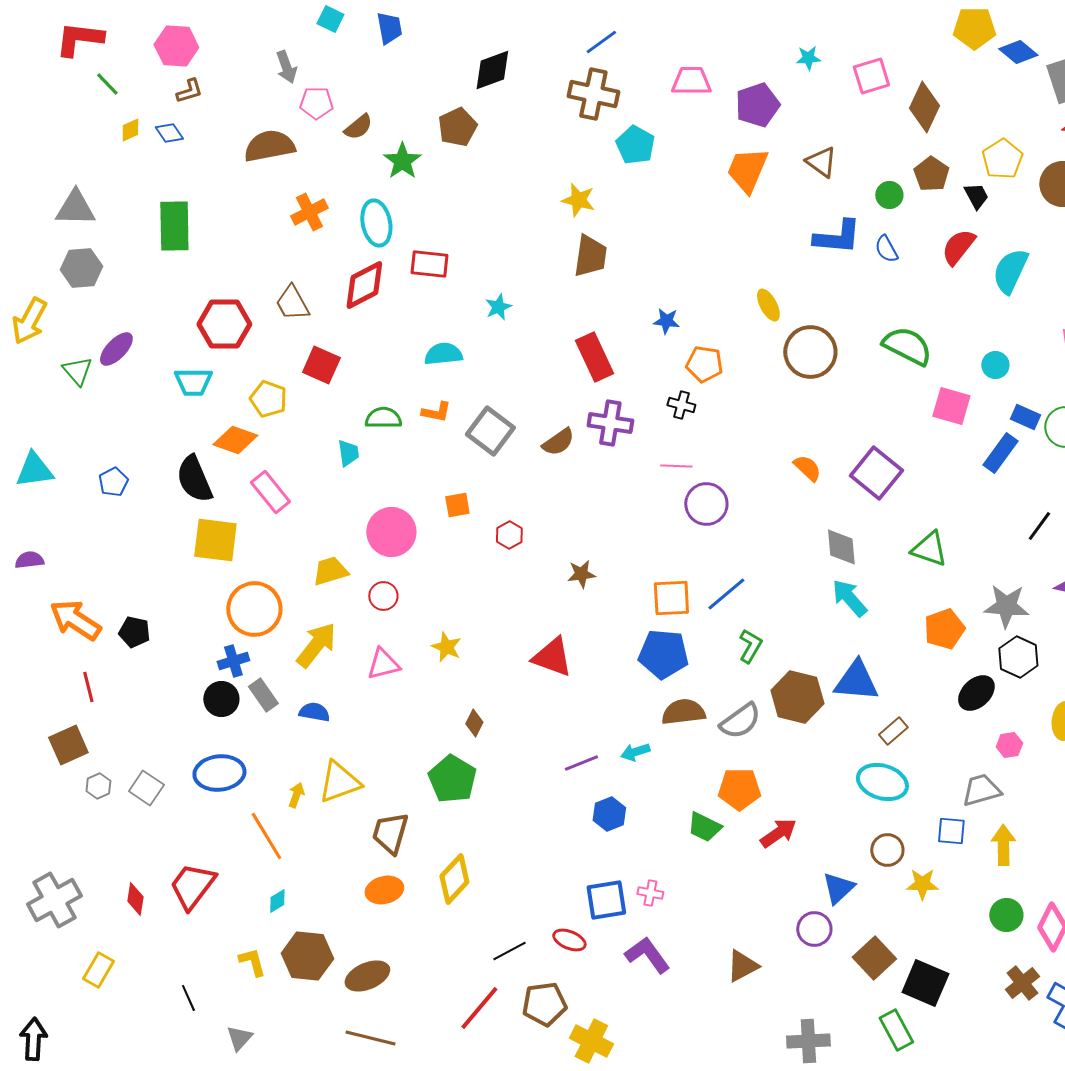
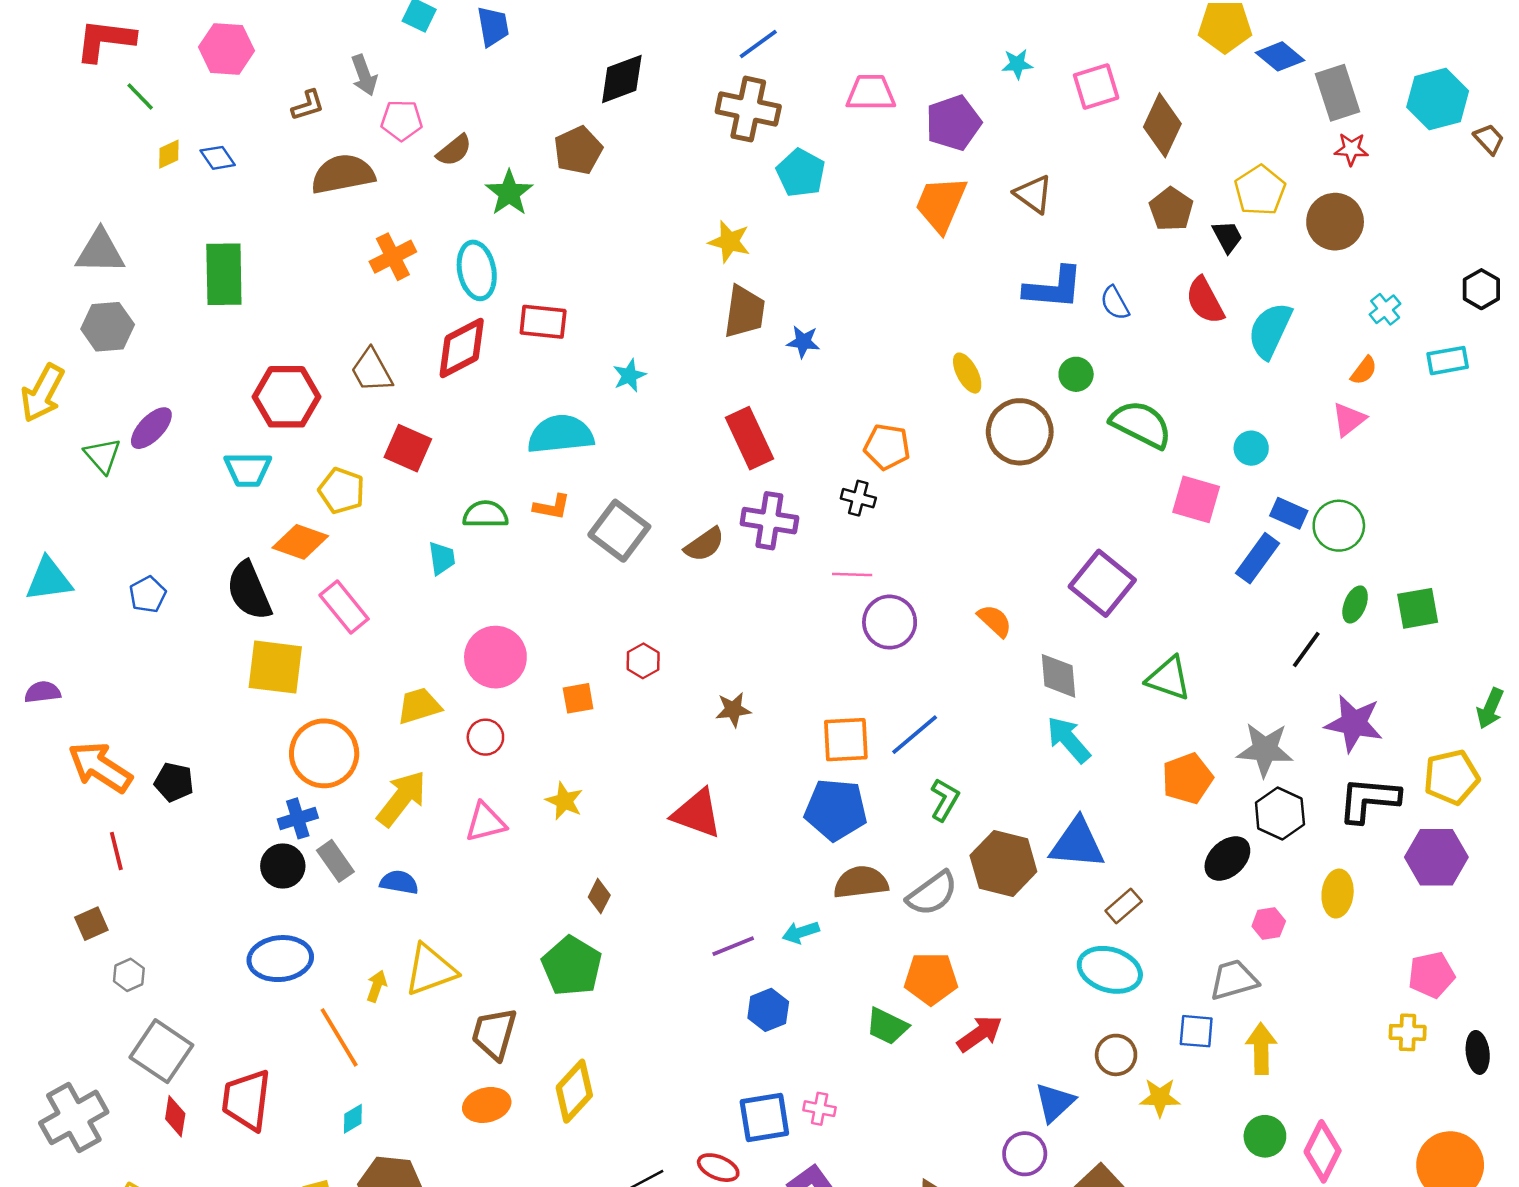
brown L-shape: (189, 91) -> (308, 105), moved
green circle: (889, 195) -> (1076, 374), moved
red semicircle: (958, 247) -> (1205, 300), turned -66
blue star: (666, 321) -> (803, 342), moved
cyan semicircle: (443, 354) -> (561, 434), size x1.4
orange semicircle: (807, 468) -> (995, 621), moved
orange square: (457, 505) -> (578, 698), moved
brown square: (68, 745) -> (91, 924), size x0.7
gray square: (146, 788) -> (161, 1051), moved, size x1.4
red trapezoid: (192, 886) -> (246, 1100), turned -30

